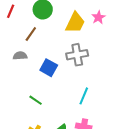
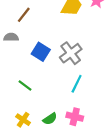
gray cross: (77, 55) -> (71, 53), moved, turned -30

